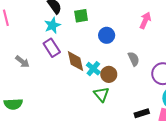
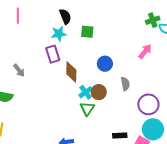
blue circle: (107, 35) -> (105, 64), moved
gray arrow: (22, 62) -> (19, 70), moved
cyan cross: (93, 69) -> (86, 92), moved

